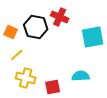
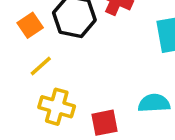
orange square: (11, 32) -> (30, 25), turned 32

